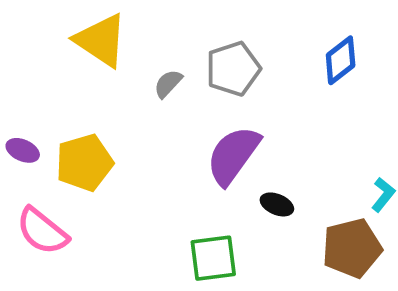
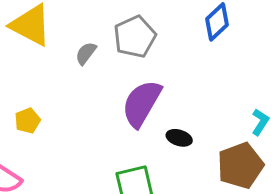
yellow pentagon: (84, 163) -> (28, 121), size x0.6

